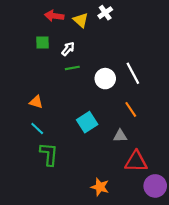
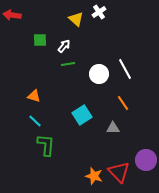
red arrow: (54, 16) -> (12, 15), moved
red triangle: (136, 161) -> (119, 172), moved, turned 45
purple circle: (155, 186) -> (146, 160), moved

